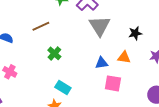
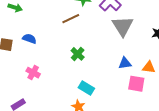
brown line: (41, 26) -> (71, 19), moved
orange triangle: (124, 57) -> (149, 67), moved

